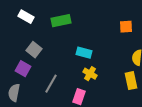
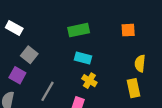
white rectangle: (26, 17) -> (14, 28), moved
green rectangle: (61, 21) -> (79, 30), moved

